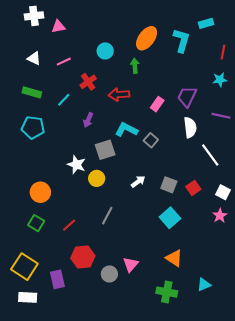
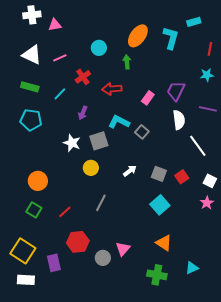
white triangle: (34, 58) -> (32, 55), size x1.5
white star: (76, 165) -> (72, 143), moved

